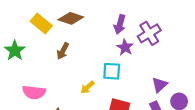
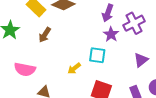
brown arrow: (63, 51) -> (45, 35), moved
purple triangle: (160, 85) -> (141, 60), moved

